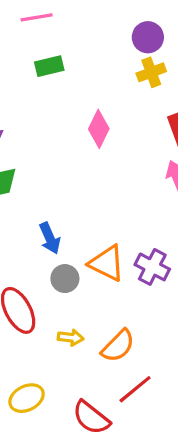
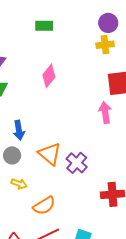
pink diamond: (99, 129) -> (49, 76), moved
gray circle: (65, 279) -> (12, 155), moved
yellow arrow: (71, 338) -> (19, 184), moved

